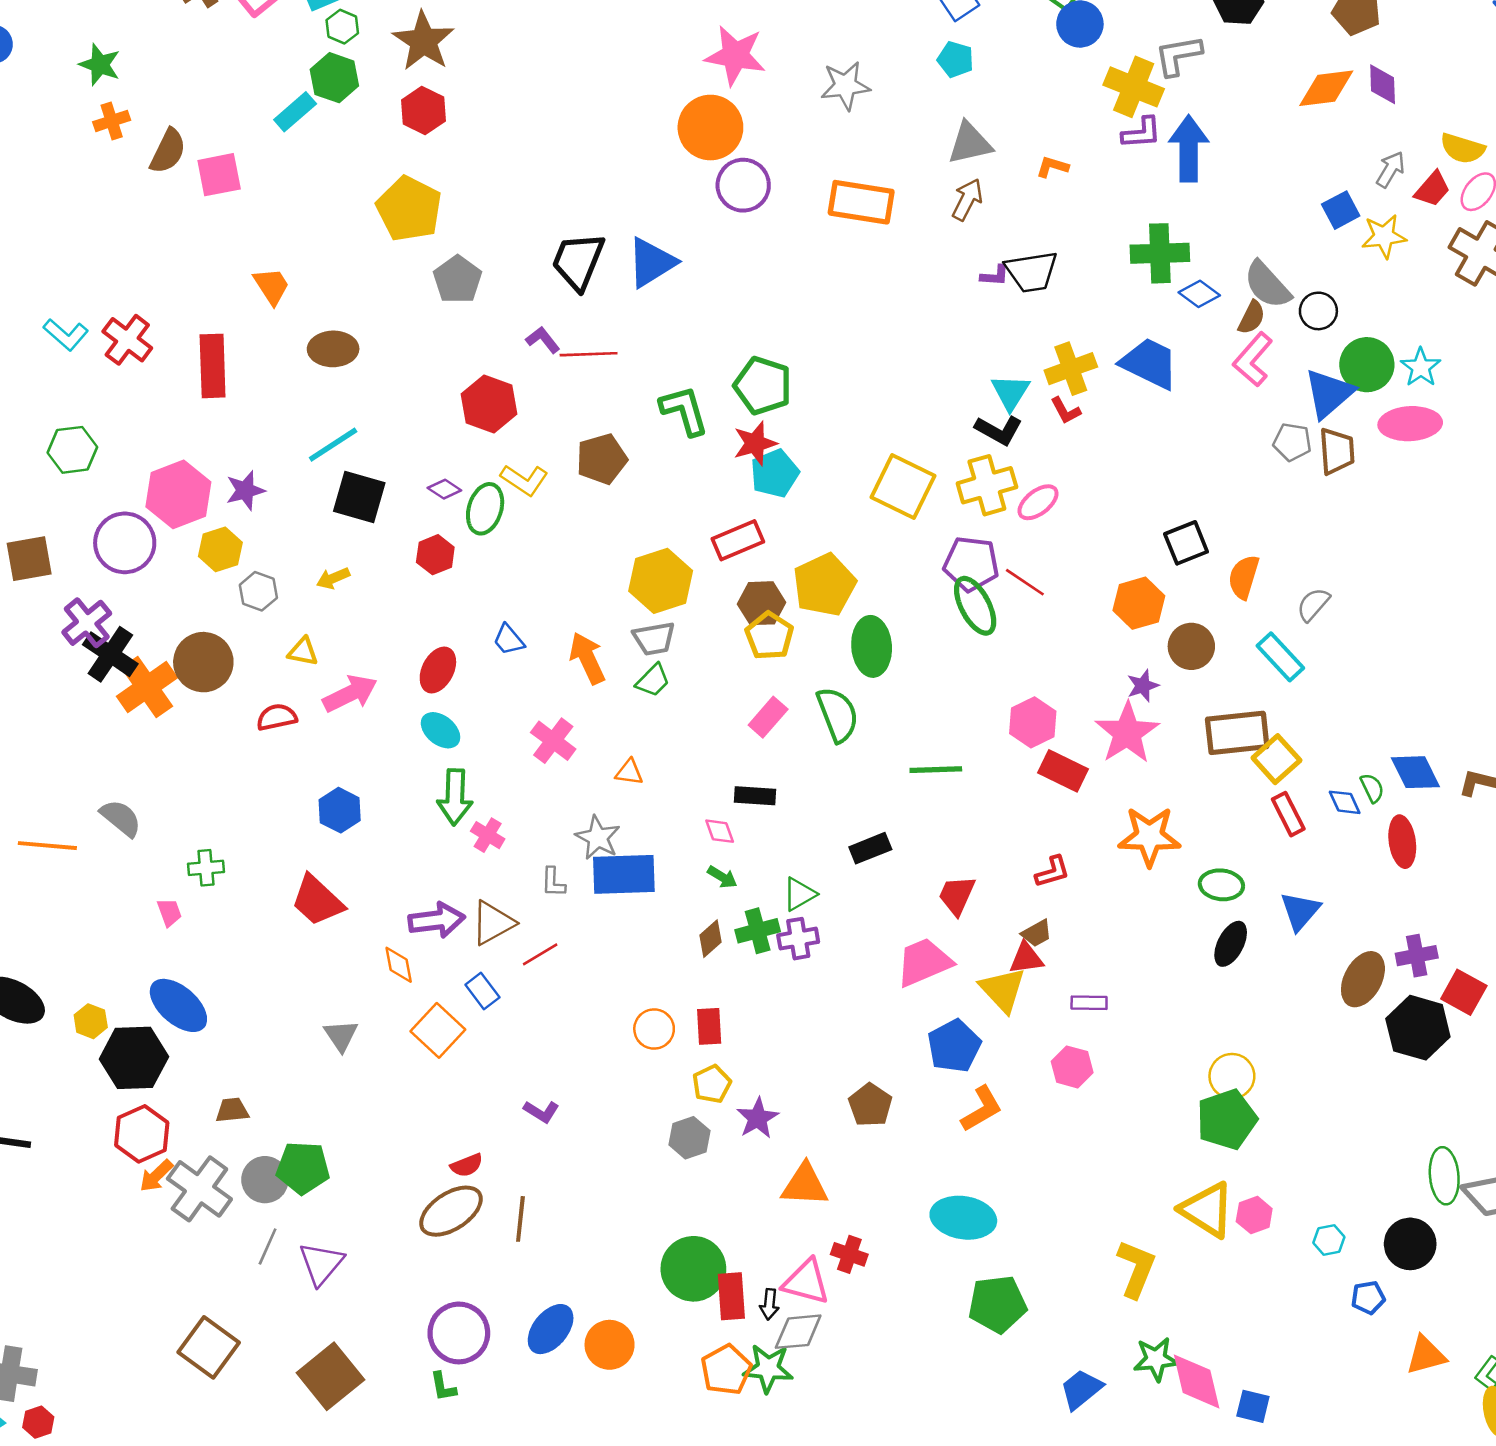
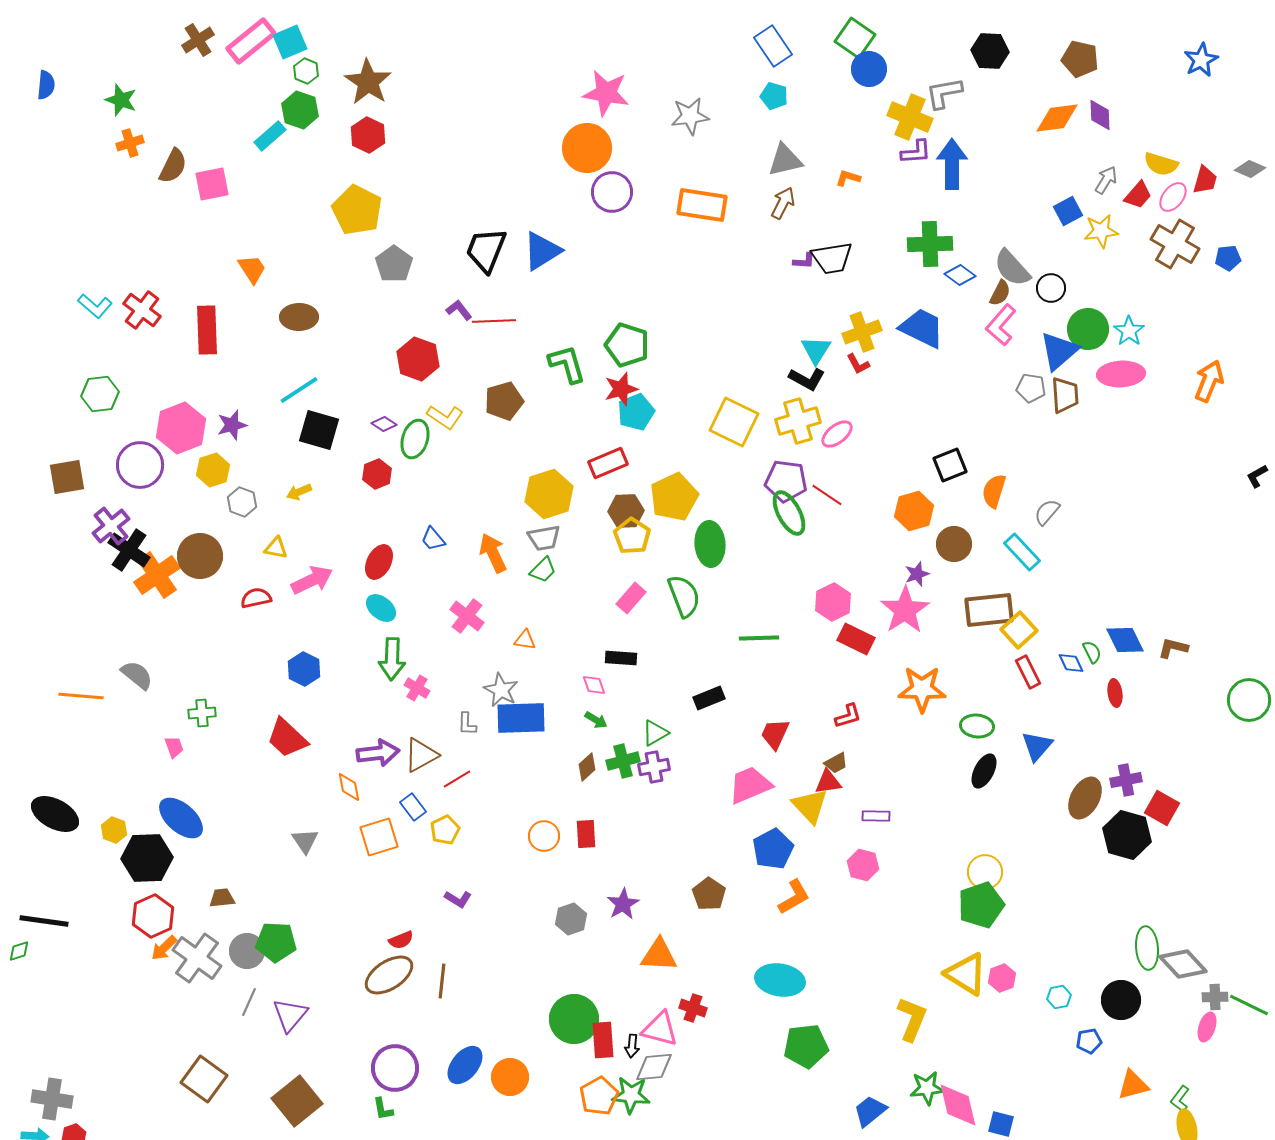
red ellipse: (1402, 842) -> (1115, 693), size x0.7
orange square: (438, 1030) -> (379, 837), turned 30
yellow pentagon: (712, 1084) -> (445, 830), moved

